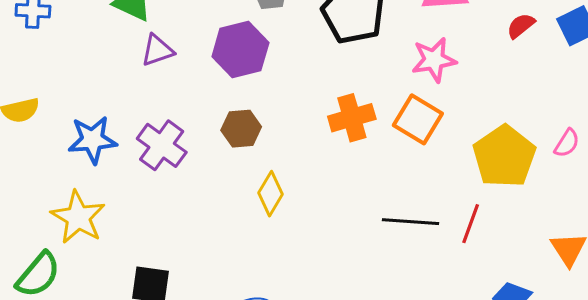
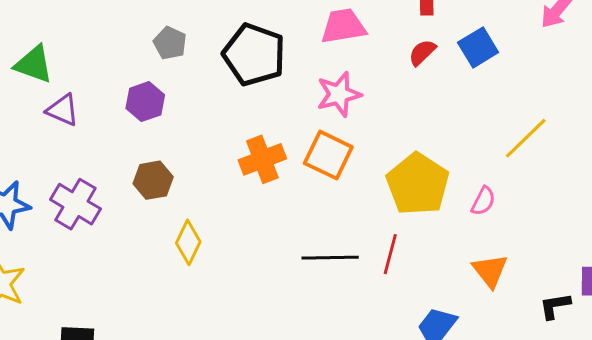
purple triangle: (157, 50) -> (63, 110), turned 48
purple hexagon: (240, 50) -> (145, 102), size x0.7
pink semicircle: (567, 143) -> (483, 201), moved

